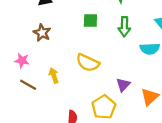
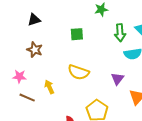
green arrow: (124, 27) -> (120, 33), moved
purple triangle: (123, 85) -> (117, 79), moved

